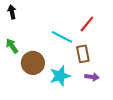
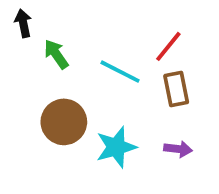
green arrow: (12, 46) -> (56, 54), moved
brown rectangle: (83, 54) -> (176, 89), moved

